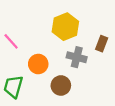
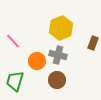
gray cross: (77, 57) -> (58, 55), moved

